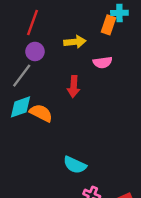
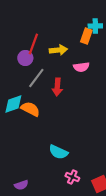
red line: (33, 23) -> (33, 44), moved
gray line: (22, 76) -> (36, 78), moved

